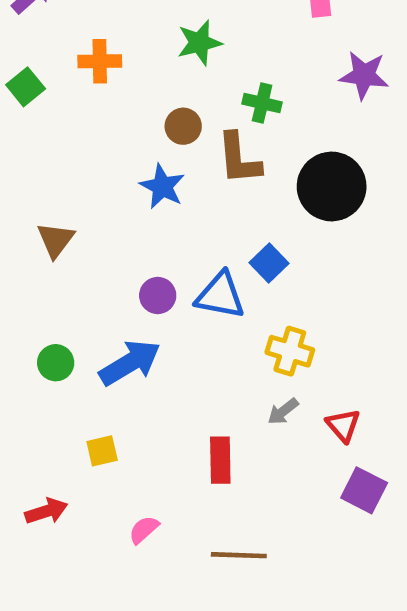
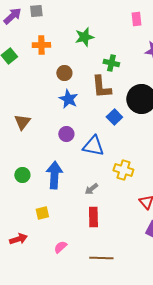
brown circle: (183, 126) -> (64, 73), moved
blue square: (269, 263) -> (114, 117), moved
purple circle: (158, 295) -> (66, 134), moved
blue arrow: (130, 363) -> (54, 175), turned -56
gray arrow: (283, 411) -> (91, 189), moved

